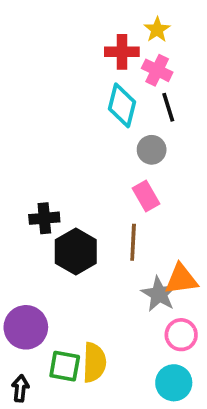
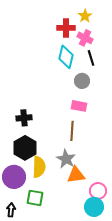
pink rectangle: (146, 196) -> (79, 106), turned -49
black hexagon: (76, 251) -> (25, 148), moved
orange triangle: (181, 279) -> (76, 175), moved
gray star: (159, 294) -> (66, 159), moved
pink circle: (181, 335) -> (98, 191), moved
yellow semicircle: (94, 362) -> (39, 167), moved

